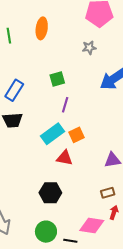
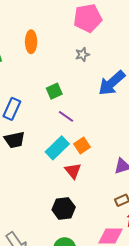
purple line: (65, 105) -> (66, 116), turned -63
red triangle: (64, 158) -> (73, 171), turned 48

